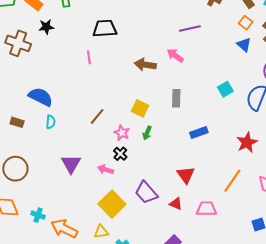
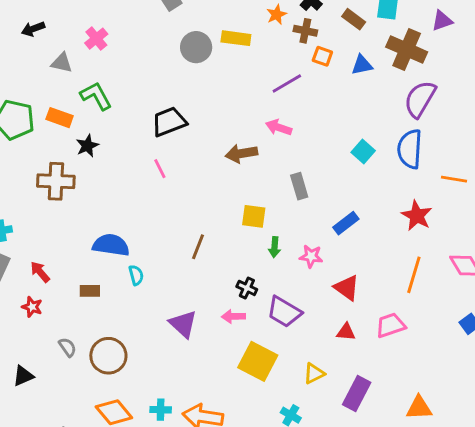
orange square: (246, 23) -> (322, 56), moved
blue triangle: (244, 45) -> (362, 65), moved, turned -35
pink star: (122, 133) -> (311, 256), moved
purple trapezoid: (146, 193) -> (284, 312), moved
yellow triangle: (101, 232) -> (314, 374), moved

